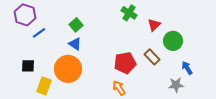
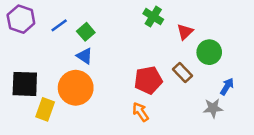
blue line: (39, 33) -> (59, 25), moved
black square: (28, 66) -> (25, 84), size x1.6
blue arrow: (187, 68) -> (227, 86), turned 64

